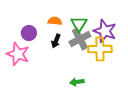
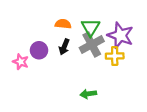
purple circle: (29, 33) -> (39, 50), moved
yellow cross: (100, 49) -> (115, 56), size x0.7
pink star: (18, 54) -> (21, 62), size x0.6

